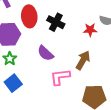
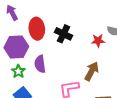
purple semicircle: (45, 53) -> (40, 64), moved, turned 42

